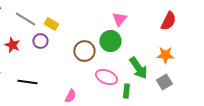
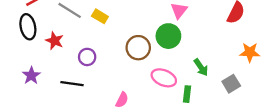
purple circle: (40, 41) -> (87, 57), moved
orange star: (165, 55) -> (250, 52), moved
green arrow: (138, 68) -> (201, 67), size x0.7

